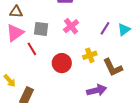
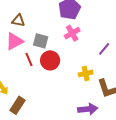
pink cross: (71, 26) -> (72, 33), moved
red circle: (62, 63) -> (50, 60), moved

